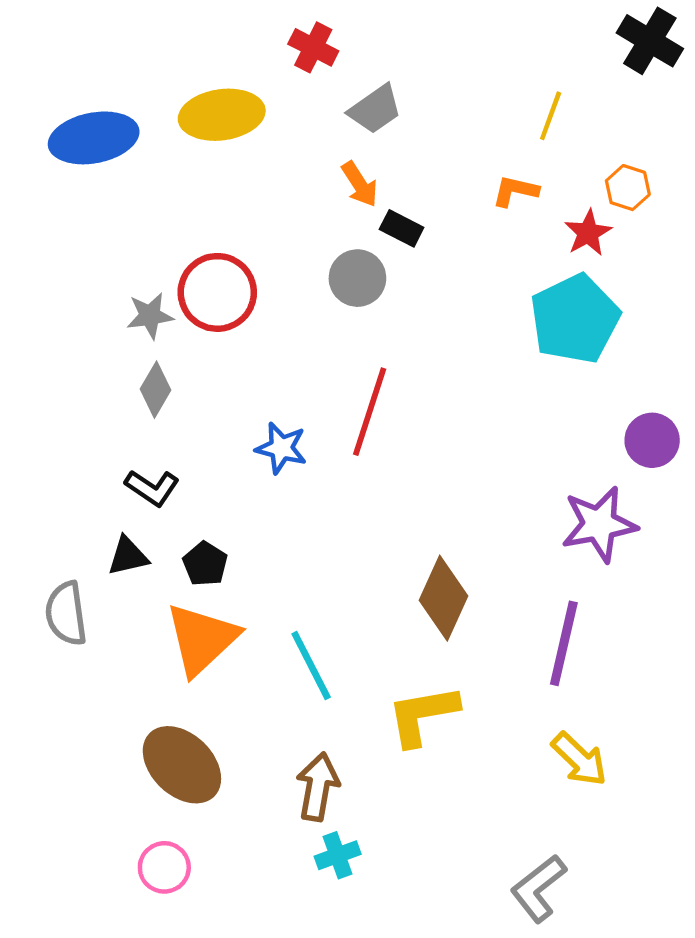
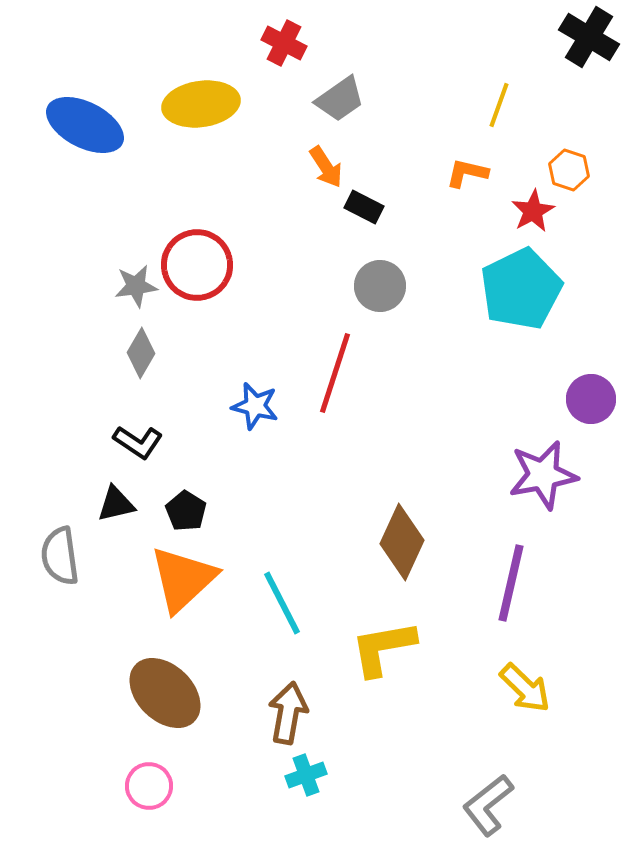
blue ellipse: (94, 138) -> (85, 125), turned 38
gray circle: (357, 278) -> (380, 286), moved

